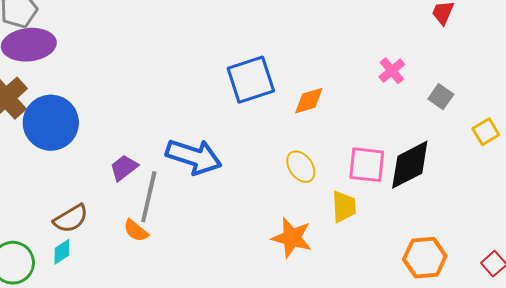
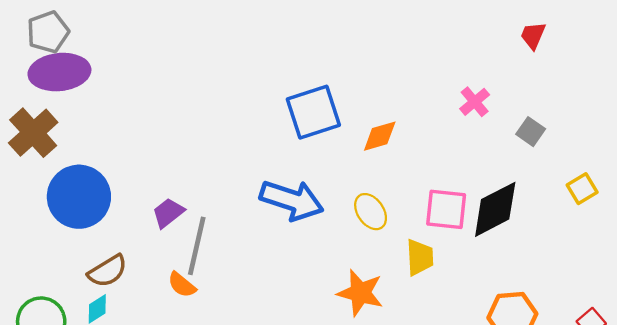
blue circle: (51, 123) -> (79, 197), moved
yellow square: (486, 132) -> (582, 189), moved
blue arrow: (194, 157) -> (292, 200), moved

